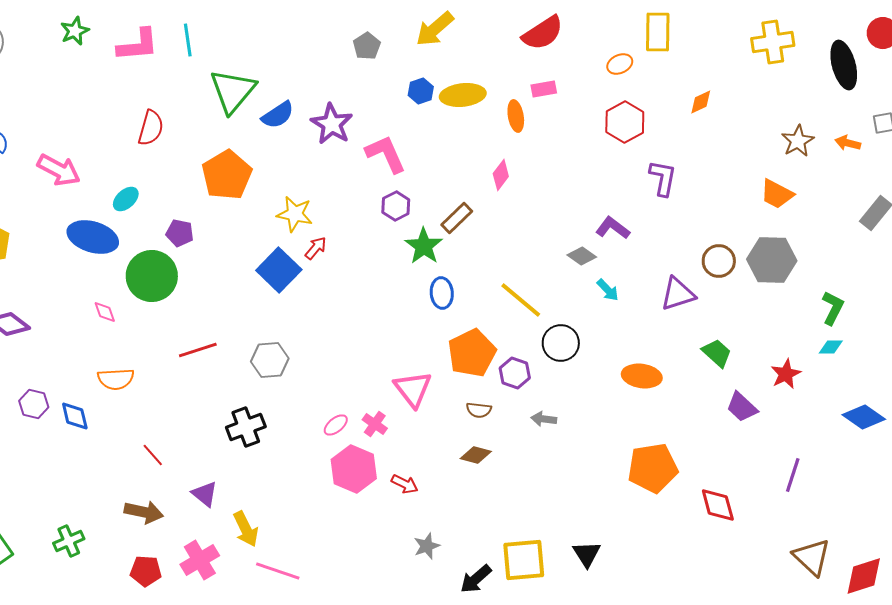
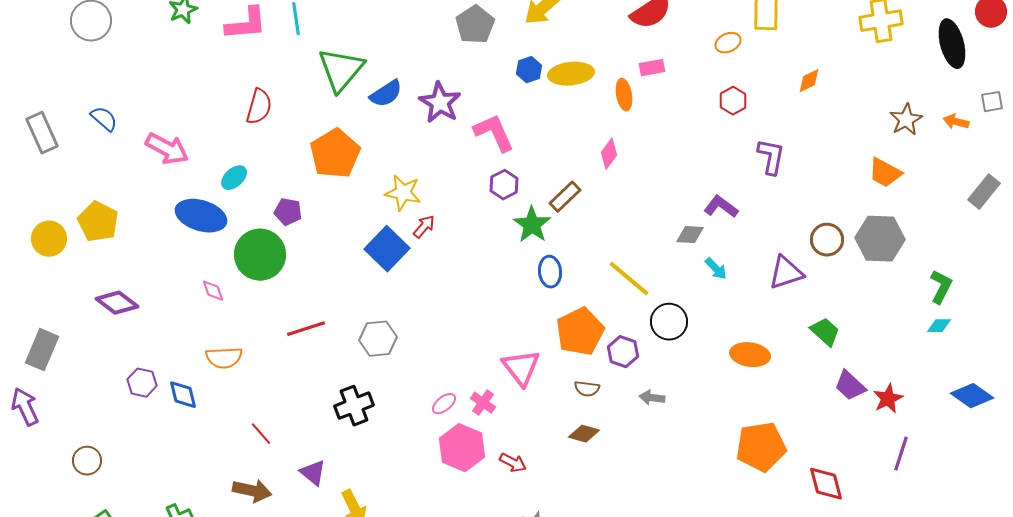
gray pentagon: (367, 46) -> (475, 25), size x1.4
red hexagon: (625, 122) -> (733, 101), size x0.7
gray diamond: (582, 256) -> (690, 235), turned -32
red star: (786, 374) -> (888, 399), moved

